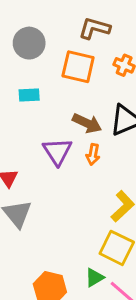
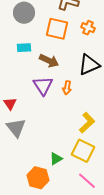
brown arrow: (87, 123) -> (49, 61), moved
green triangle: (94, 278) -> (56, 159), moved

